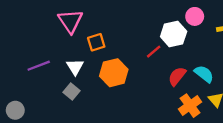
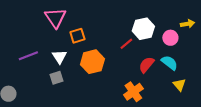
pink circle: (195, 16) -> (170, 38), moved
gray square: (72, 91) -> (56, 78), turned 32
orange cross: (190, 106) -> (133, 92), moved

